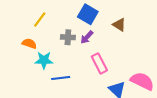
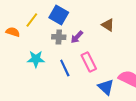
blue square: (88, 14) -> (59, 15), moved
orange semicircle: (29, 44) -> (13, 32), moved
blue line: (61, 78) -> (65, 68), moved, turned 72

